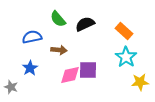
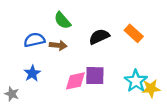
black semicircle: (85, 24) -> (99, 37), moved
brown arrow: (59, 50) -> (58, 45), moved
cyan star: (126, 57) -> (136, 81), moved

